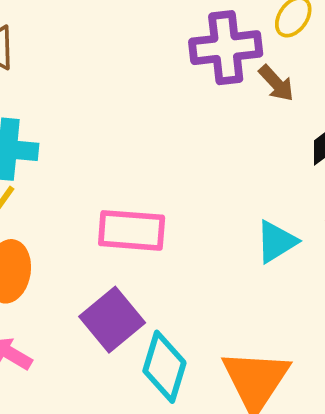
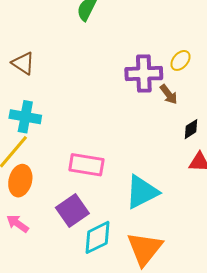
cyan triangle: (276, 242) -> (142, 192), moved, size x1.5
cyan diamond: (164, 367) -> (98, 237), turned 42

